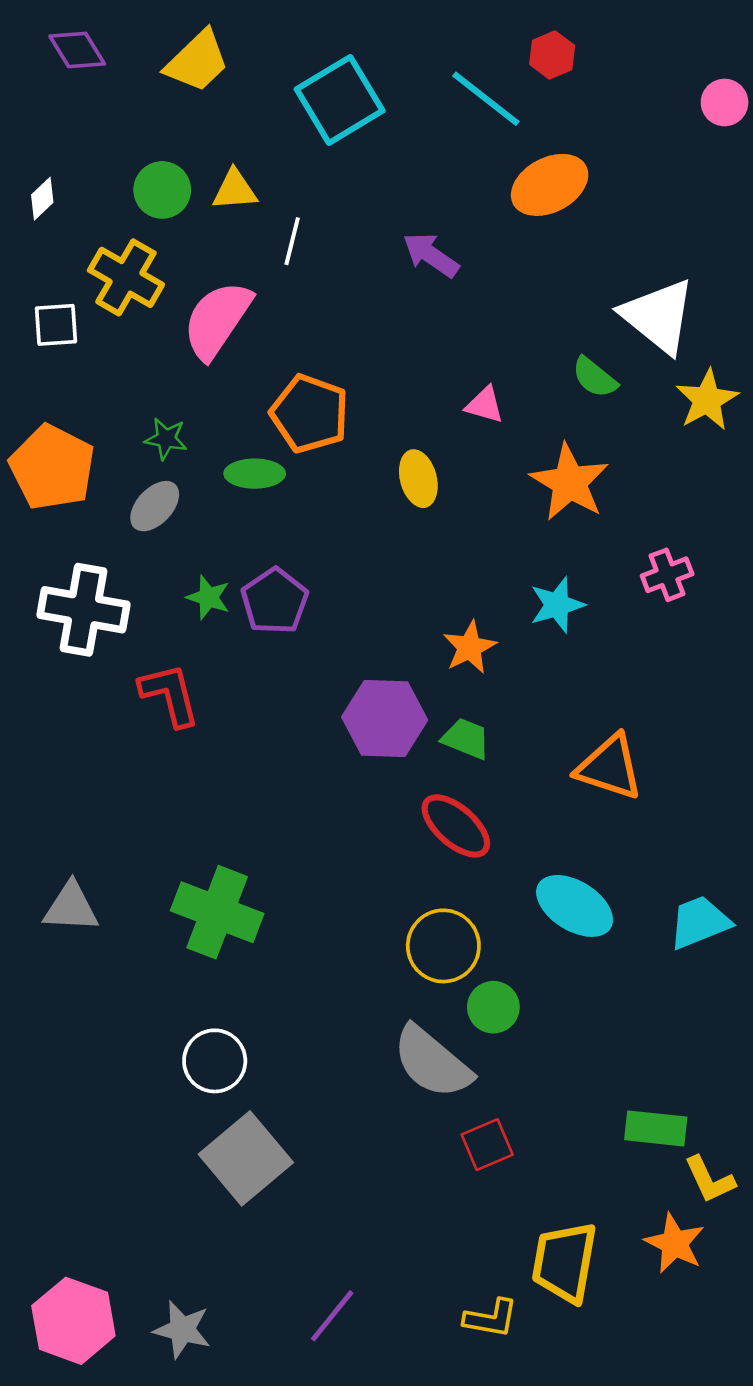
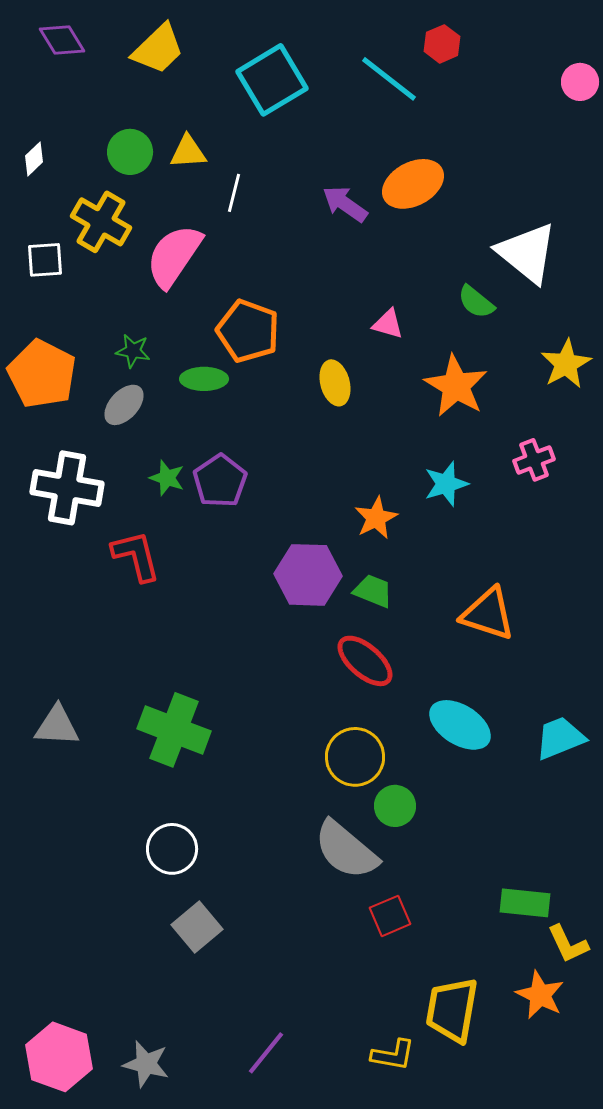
orange ellipse: (550, 185) -> (413, 184), moved
yellow star: (707, 400) -> (566, 364), moved
gray square: (246, 1158) -> (197, 927), size x0.7

